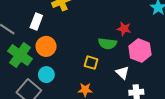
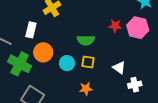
green semicircle: (108, 44) -> (86, 40), moved
pink hexagon: (140, 50) -> (138, 28), moved
cyan circle: (46, 75) -> (67, 63), moved

